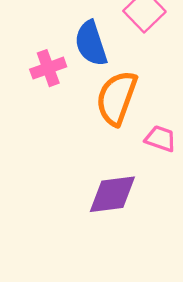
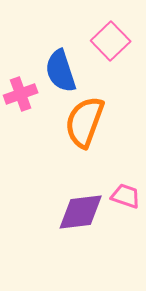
pink trapezoid: (160, 139) -> (126, 196), moved

